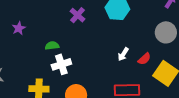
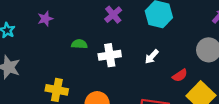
white arrow: (123, 54) -> (152, 57), moved
white cross: (61, 64) -> (110, 55), moved

